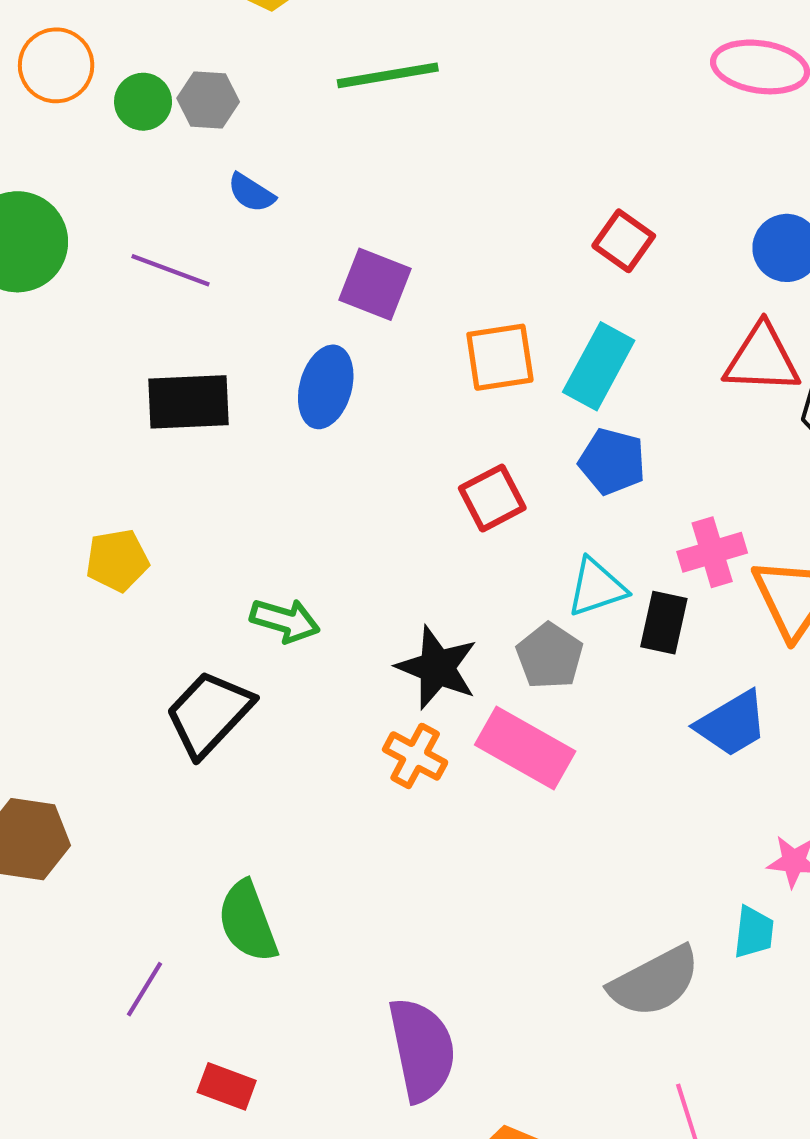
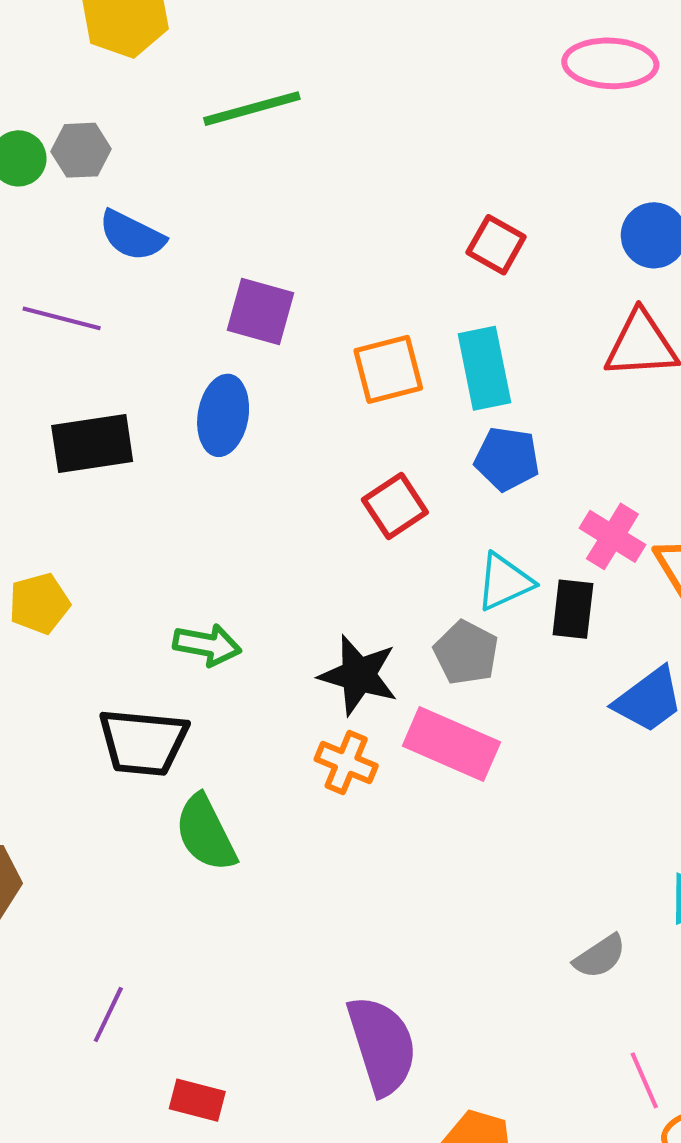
blue semicircle: (251, 193) -> (132, 235), size x1.4
cyan rectangle: (599, 366) -> (484, 368), turned -34
pink cross: (712, 552) -> (612, 536), turned -36
black trapezoid: (209, 713) -> (143, 742), turned -122
green semicircle: (248, 922) -> (206, 833), moved
gray semicircle: (655, 982) -> (600, 956), size x0.6

